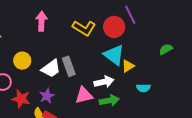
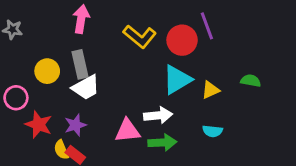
green semicircle: (166, 49) -> (251, 81), turned 32
cyan triangle: (114, 55) -> (177, 80), turned 45
gray rectangle: (69, 66) -> (80, 64), moved
yellow triangle: (128, 66) -> (210, 90), moved

